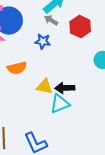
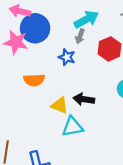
gray arrow: (51, 20) -> (80, 36), turned -112
black arrow: (65, 88) -> (84, 99), moved

